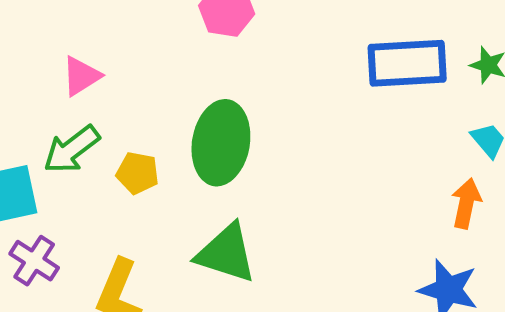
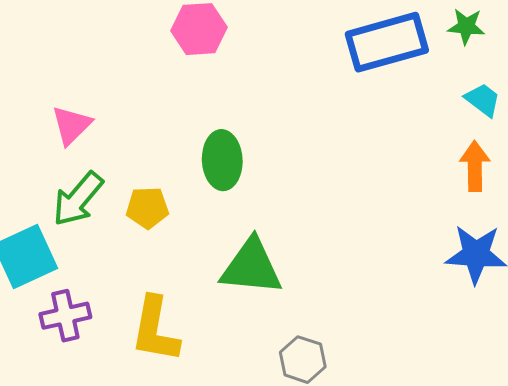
green ellipse: (221, 143) -> (222, 160), size x0.7
purple cross: (34, 261) -> (65, 316), turned -33

